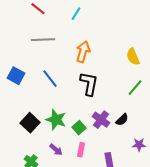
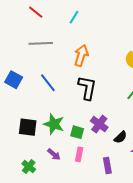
black semicircle: (122, 120) -> (120, 137), moved
black square: (30, 123) -> (28, 127), turned -36
green square: (79, 128) -> (77, 132), turned -32

